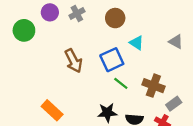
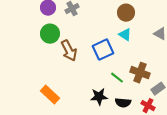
brown circle: (115, 18) -> (126, 13), moved
green circle: (24, 30) -> (50, 34), moved
green line: (121, 83) -> (117, 78), moved

